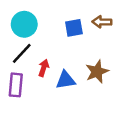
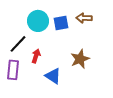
cyan circle: (24, 24) -> (38, 21), moved
blue triangle: (65, 80) -> (53, 76), moved, turned 42

